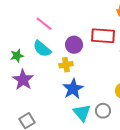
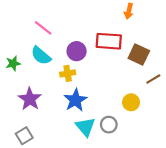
purple star: (23, 80) -> (30, 99), moved

